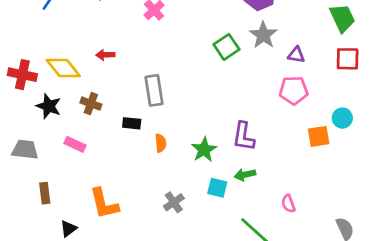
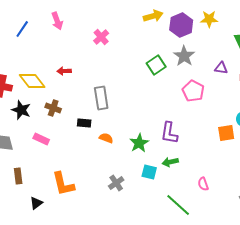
purple triangle: (296, 55) -> (221, 68), moved
pink pentagon: (294, 90) -> (193, 91), moved, turned 30
orange semicircle: (161, 143) -> (106, 138), turned -64

